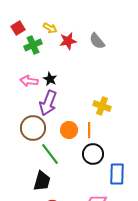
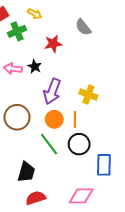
red star: (68, 41) -> (53, 44), moved
purple arrow: (48, 103) -> (52, 91), moved
green line: (50, 154) -> (49, 144), moved

